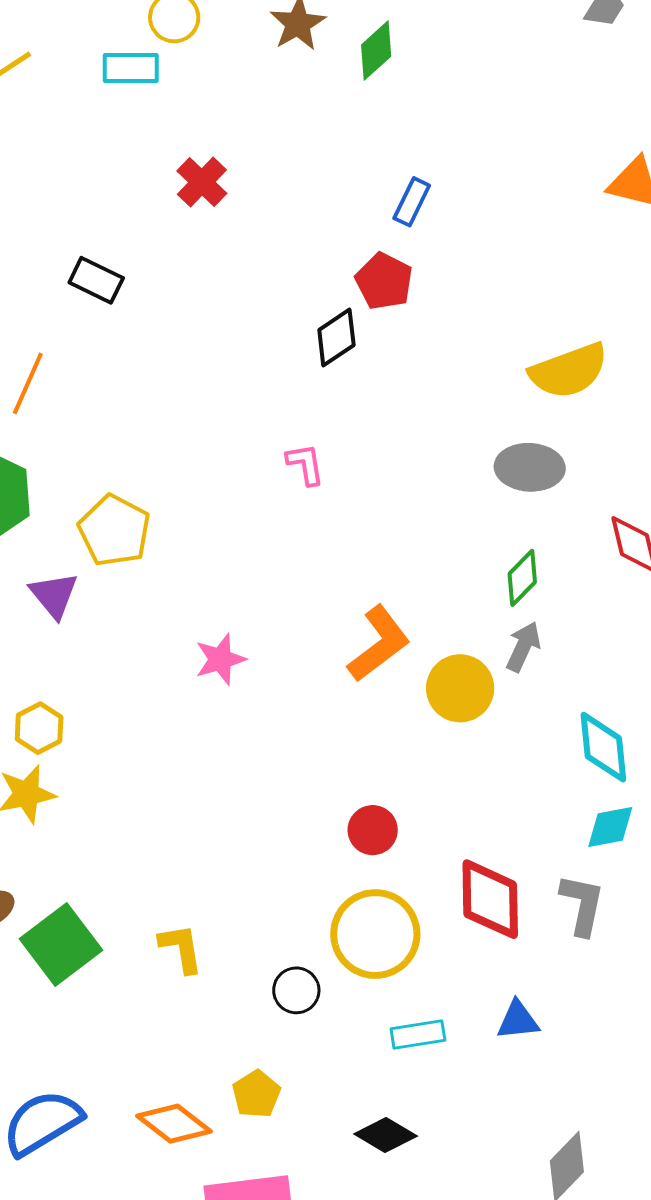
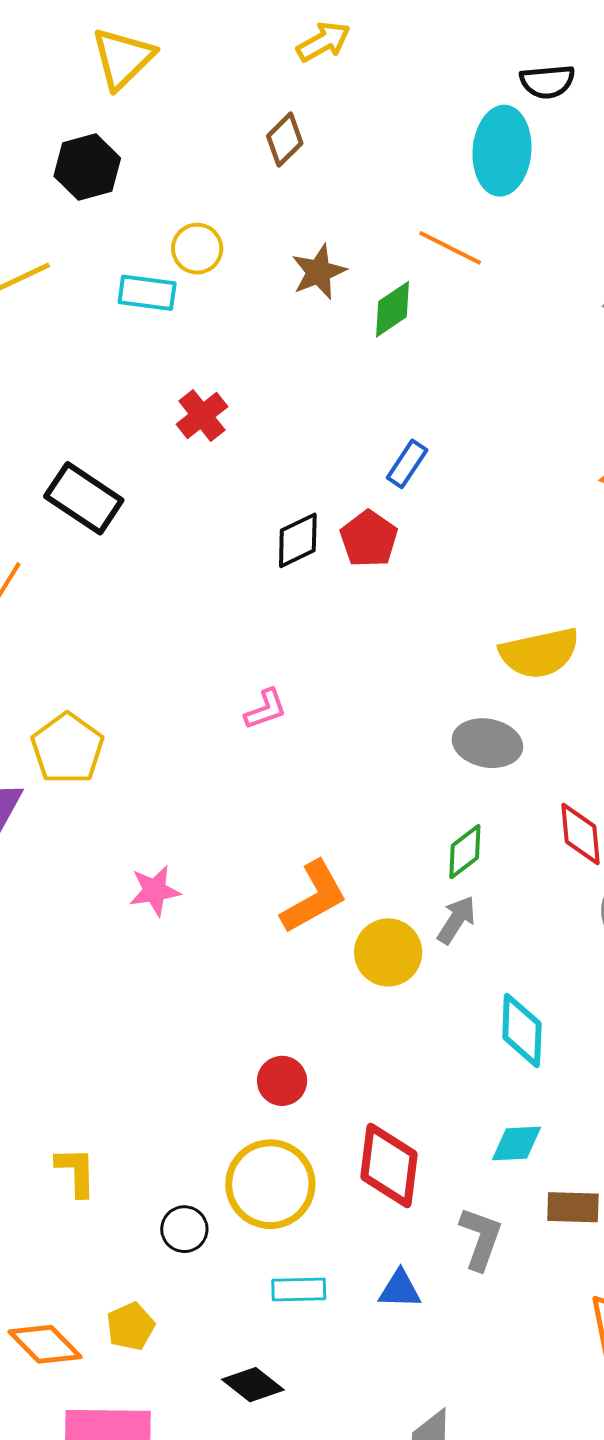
black rectangle: (96, 280) -> (84, 498), size x1.4
black diamond: (336, 338) -> (298, 540), moved
pink L-shape: (305, 464) -> (266, 709), turned 72
cyan diamond: (610, 827) -> (517, 1144), moved
gray L-shape: (582, 905) -> (481, 1238), moved

